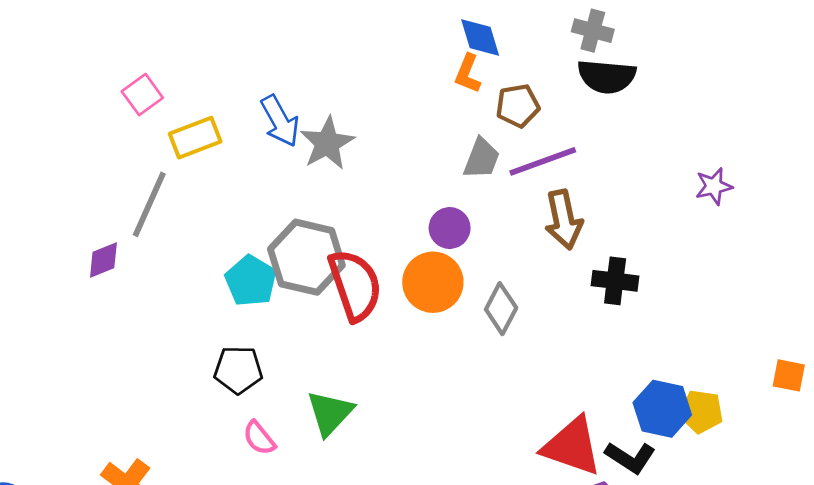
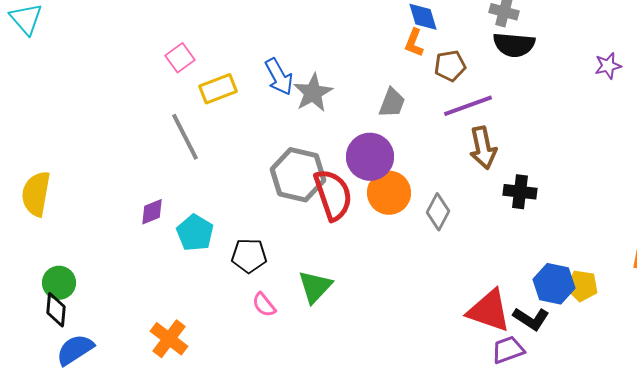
gray trapezoid: (482, 158) -> (392, 103), moved
purple star: (714, 186) -> (608, 66), moved
gray line: (149, 204) -> (185, 137), turned -51
purple circle: (450, 228) -> (370, 157), moved, size x1.6
purple diamond: (103, 260) -> (152, 212), moved
cyan pentagon: (251, 281) -> (195, 233), moved

